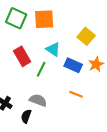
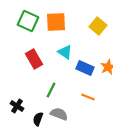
yellow square: (86, 36) -> (98, 26), moved
green line: (41, 69) -> (51, 90), moved
gray semicircle: (38, 100) -> (59, 114), moved

